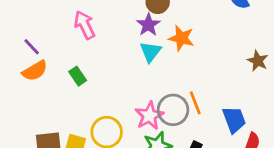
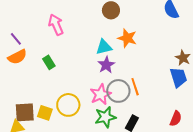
purple star: (148, 25) -> (106, 65), moved
cyan triangle: (151, 52) -> (104, 47), turned 36
blue trapezoid: (234, 120) -> (178, 77), moved

